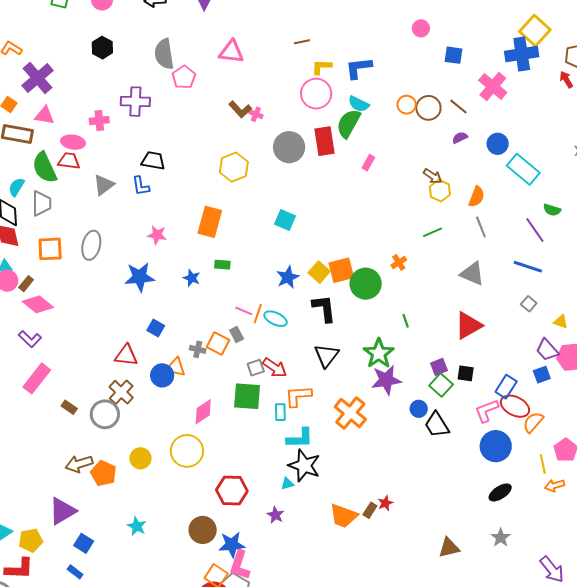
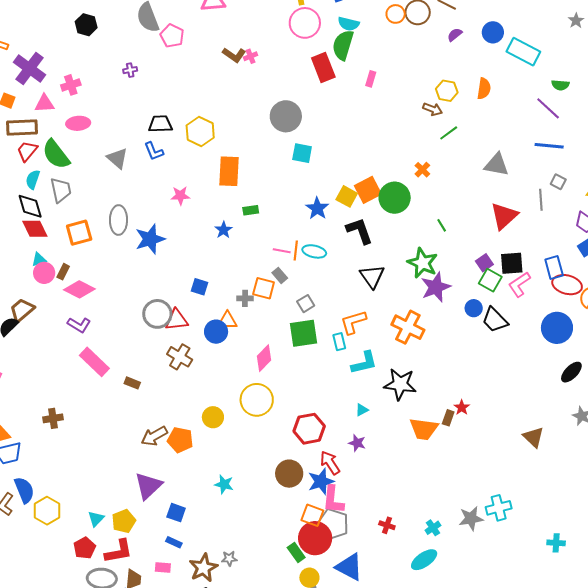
purple cross: (135, 102) -> (130, 70), size x0.5
pink cross: (256, 114) -> (251, 56), turned -32
pink cross: (99, 121) -> (71, 85), moved
gray circle: (289, 147) -> (286, 116), moved
red trapezoid: (69, 161) -> (27, 151), moved, turned -45
yellow hexagon: (234, 167) -> (200, 131), moved
brown arrow: (433, 176) -> (433, 109), moved
gray triangle: (104, 185) -> (117, 158), turned -30
gray line: (481, 227) -> (541, 200), moved, turned 30
blue star: (140, 277) -> (150, 239), moved
blue star: (192, 278) -> (224, 230), turned 30
red arrow: (275, 368) -> (330, 463), moved, turned -145
black square: (466, 373) -> (512, 263), size x1.4
pink rectangle: (37, 378) -> (94, 362), turned -72
blue rectangle: (506, 387) -> (554, 268), turned -35
pink L-shape: (487, 411) -> (519, 284), moved
gray circle: (105, 414) -> (157, 314), moved
black star: (304, 466) -> (400, 384), moved
brown triangle: (449, 548) -> (534, 437), turned -50

